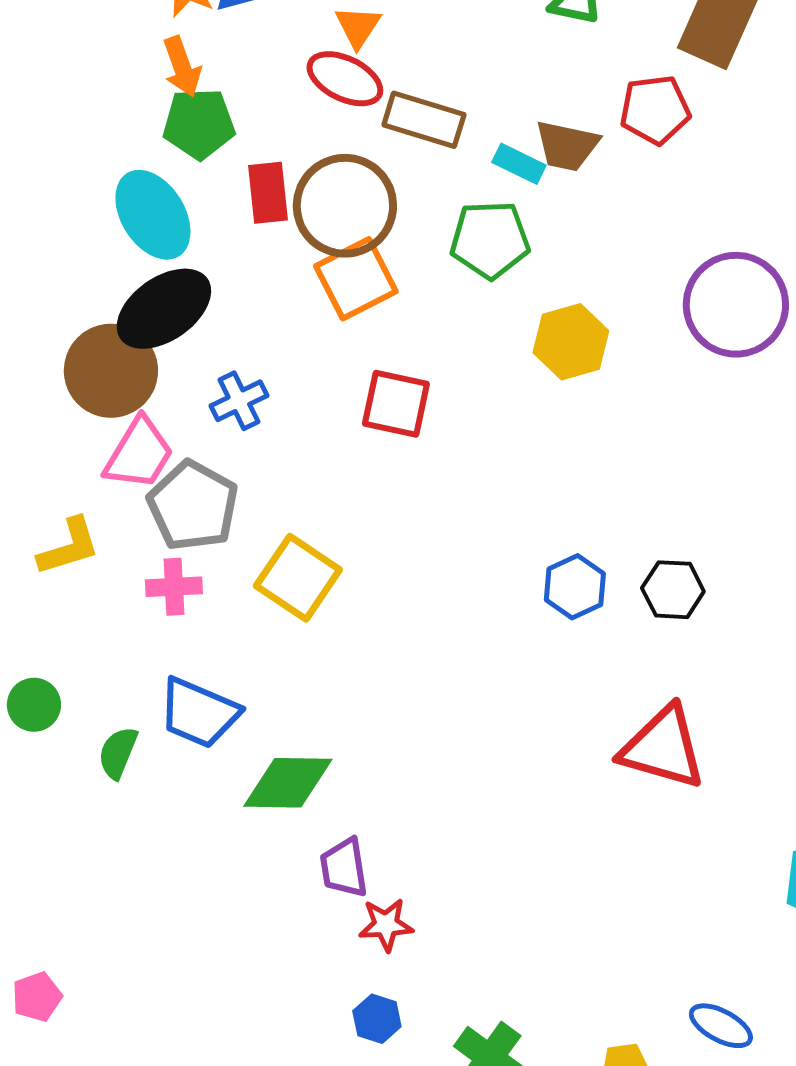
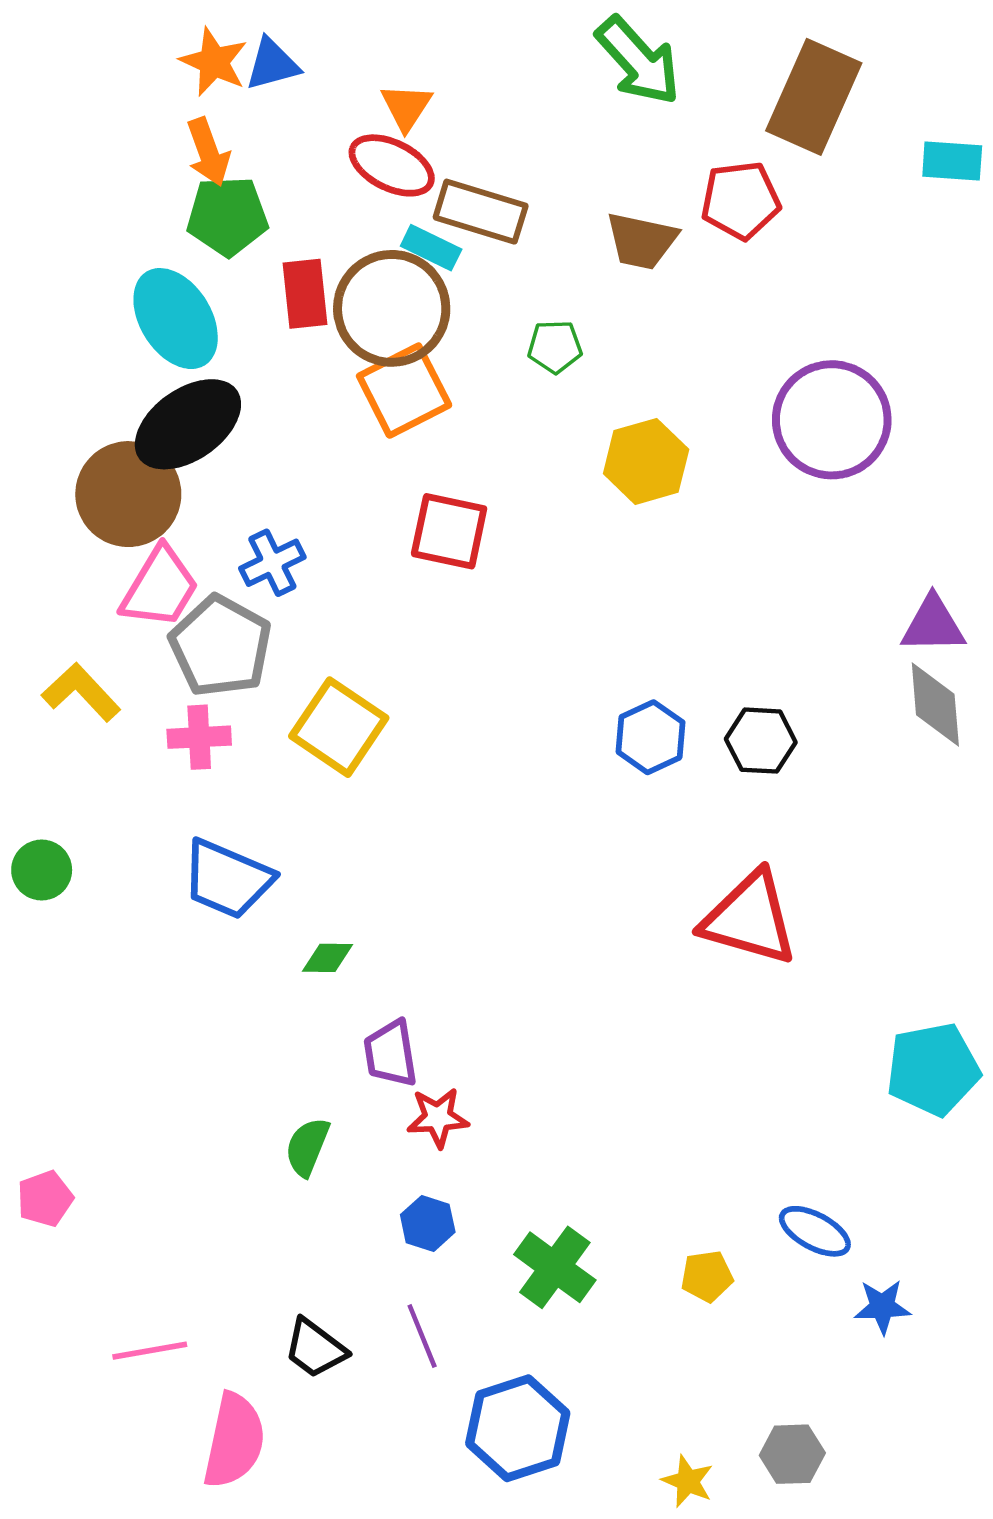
cyan rectangle: (519, 164) -> (431, 248), moved
green pentagon: (490, 240) -> (555, 347), size x0.6
blue cross: (239, 401) -> (272, 563), moved
yellow L-shape: (69, 547) -> (81, 692), turned -116
green semicircle: (118, 753) -> (307, 1147), moved
green diamond: (288, 783) -> (328, 958), size x0.5

